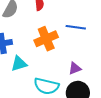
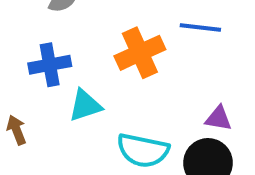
purple triangle: (75, 68) -> (219, 118), moved, turned 32

